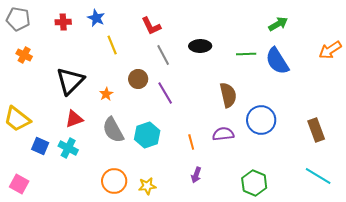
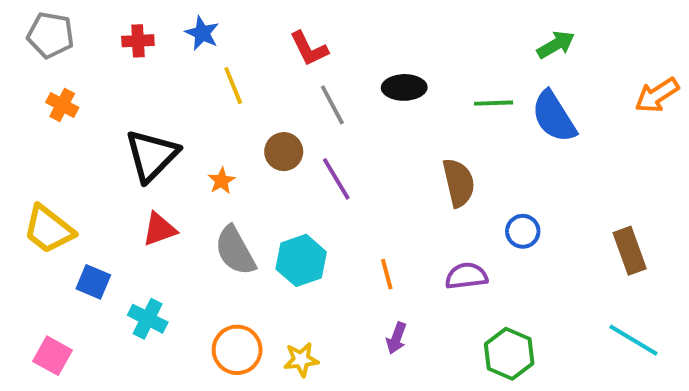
blue circle: (261, 120) -> (523, 231), size x0.6
purple semicircle: (223, 134) -> (466, 276), moved
cyan cross: (68, 148) -> (148, 319), moved

